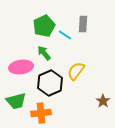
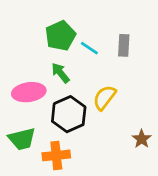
gray rectangle: (83, 24) -> (124, 45), moved

